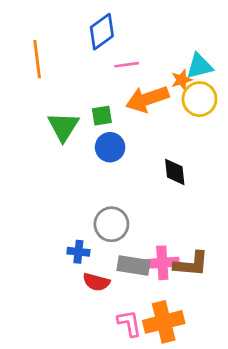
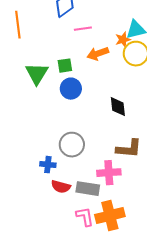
orange arrow: (147, 99) -> (98, 54), size x0.7
brown L-shape: (191, 264) -> (129, 149), moved
gray rectangle: (133, 266) -> (88, 189), moved

